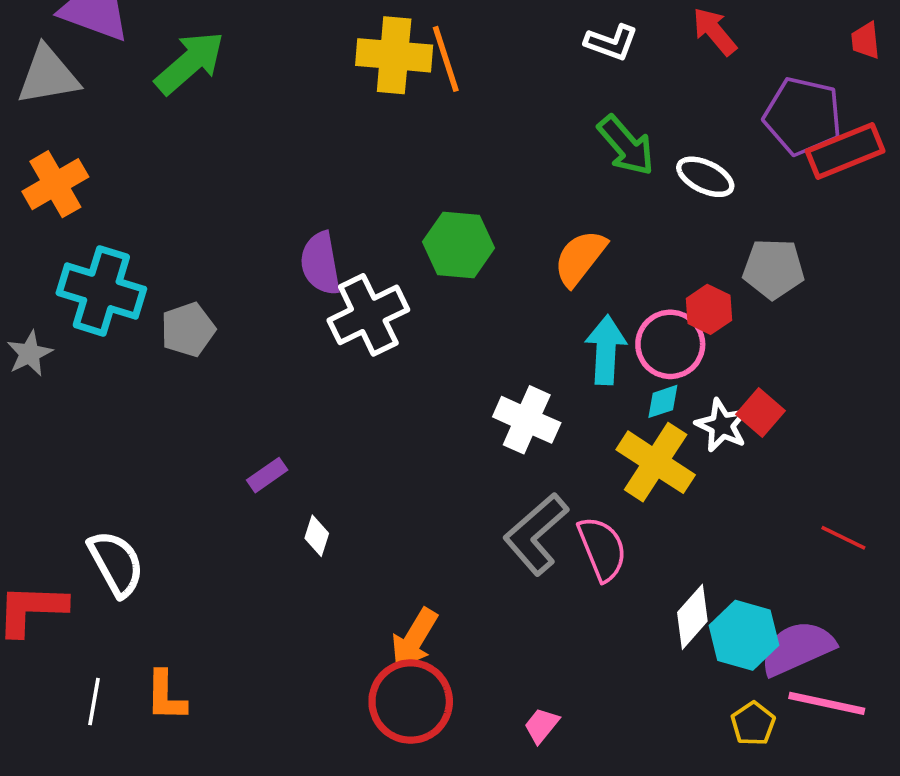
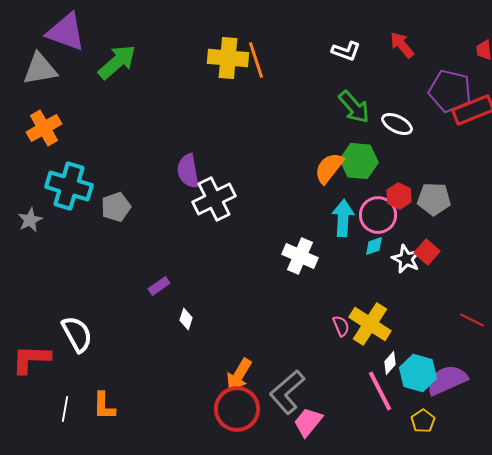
green hexagon: (459, 245) -> (359, 161), moved
gray pentagon: (773, 269) -> (434, 199), moved
yellow cross: (656, 462) -> (370, 324), moved
gray L-shape: (536, 534) -> (287, 392), moved
pink semicircle: (602, 549) -> (341, 326), size x0.6
white diamond: (692, 617) -> (390, 363), size x0.7
pink line: (827, 703) -> (380, 391), moved, turned 51
pink trapezoid: (541, 725) -> (308, 422), size x1.5

